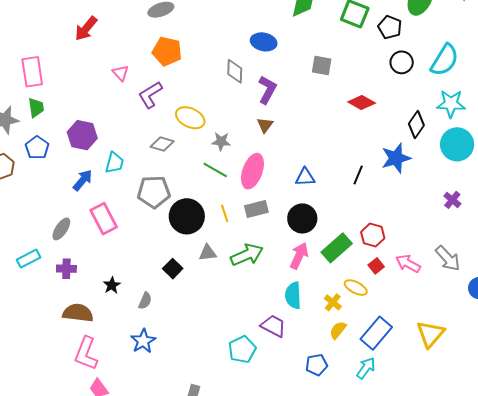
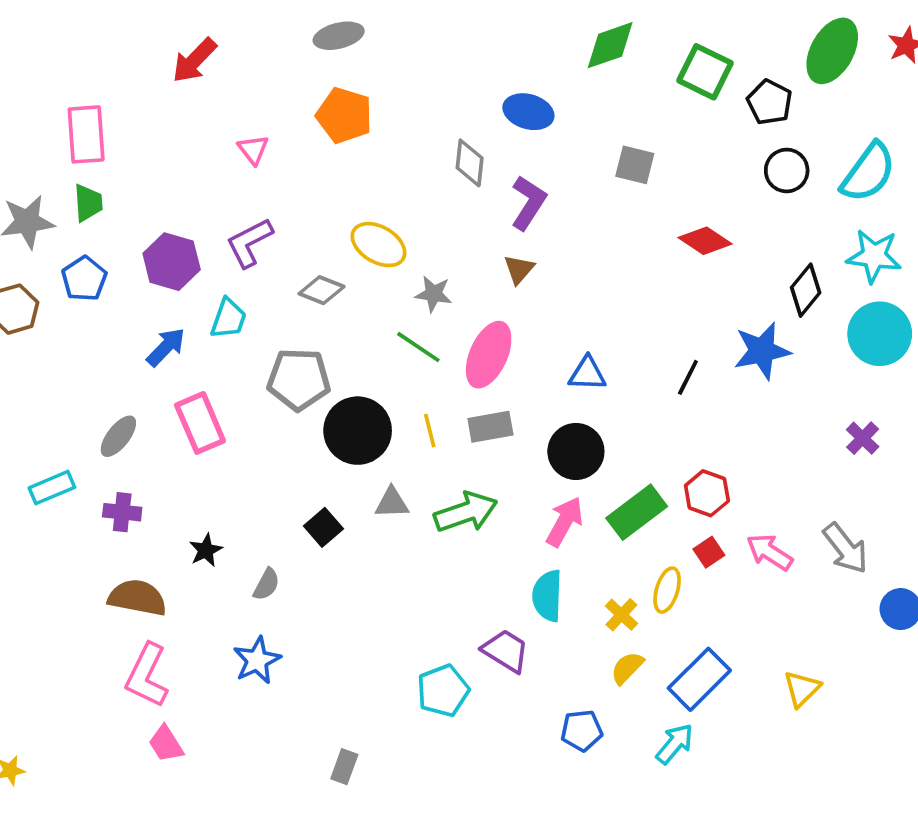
purple L-shape: (150, 95) -> (249, 243), moved
yellow ellipse: (356, 288) -> (667, 590), turned 75
yellow triangle: (431, 334) -> (802, 689), size x0.7

